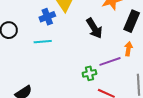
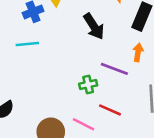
purple line: (110, 61) -> (114, 69), turned 40

